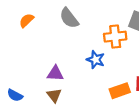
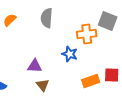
gray semicircle: (69, 18) -> (47, 18), turned 42
brown triangle: (54, 95) -> (43, 85), moved

